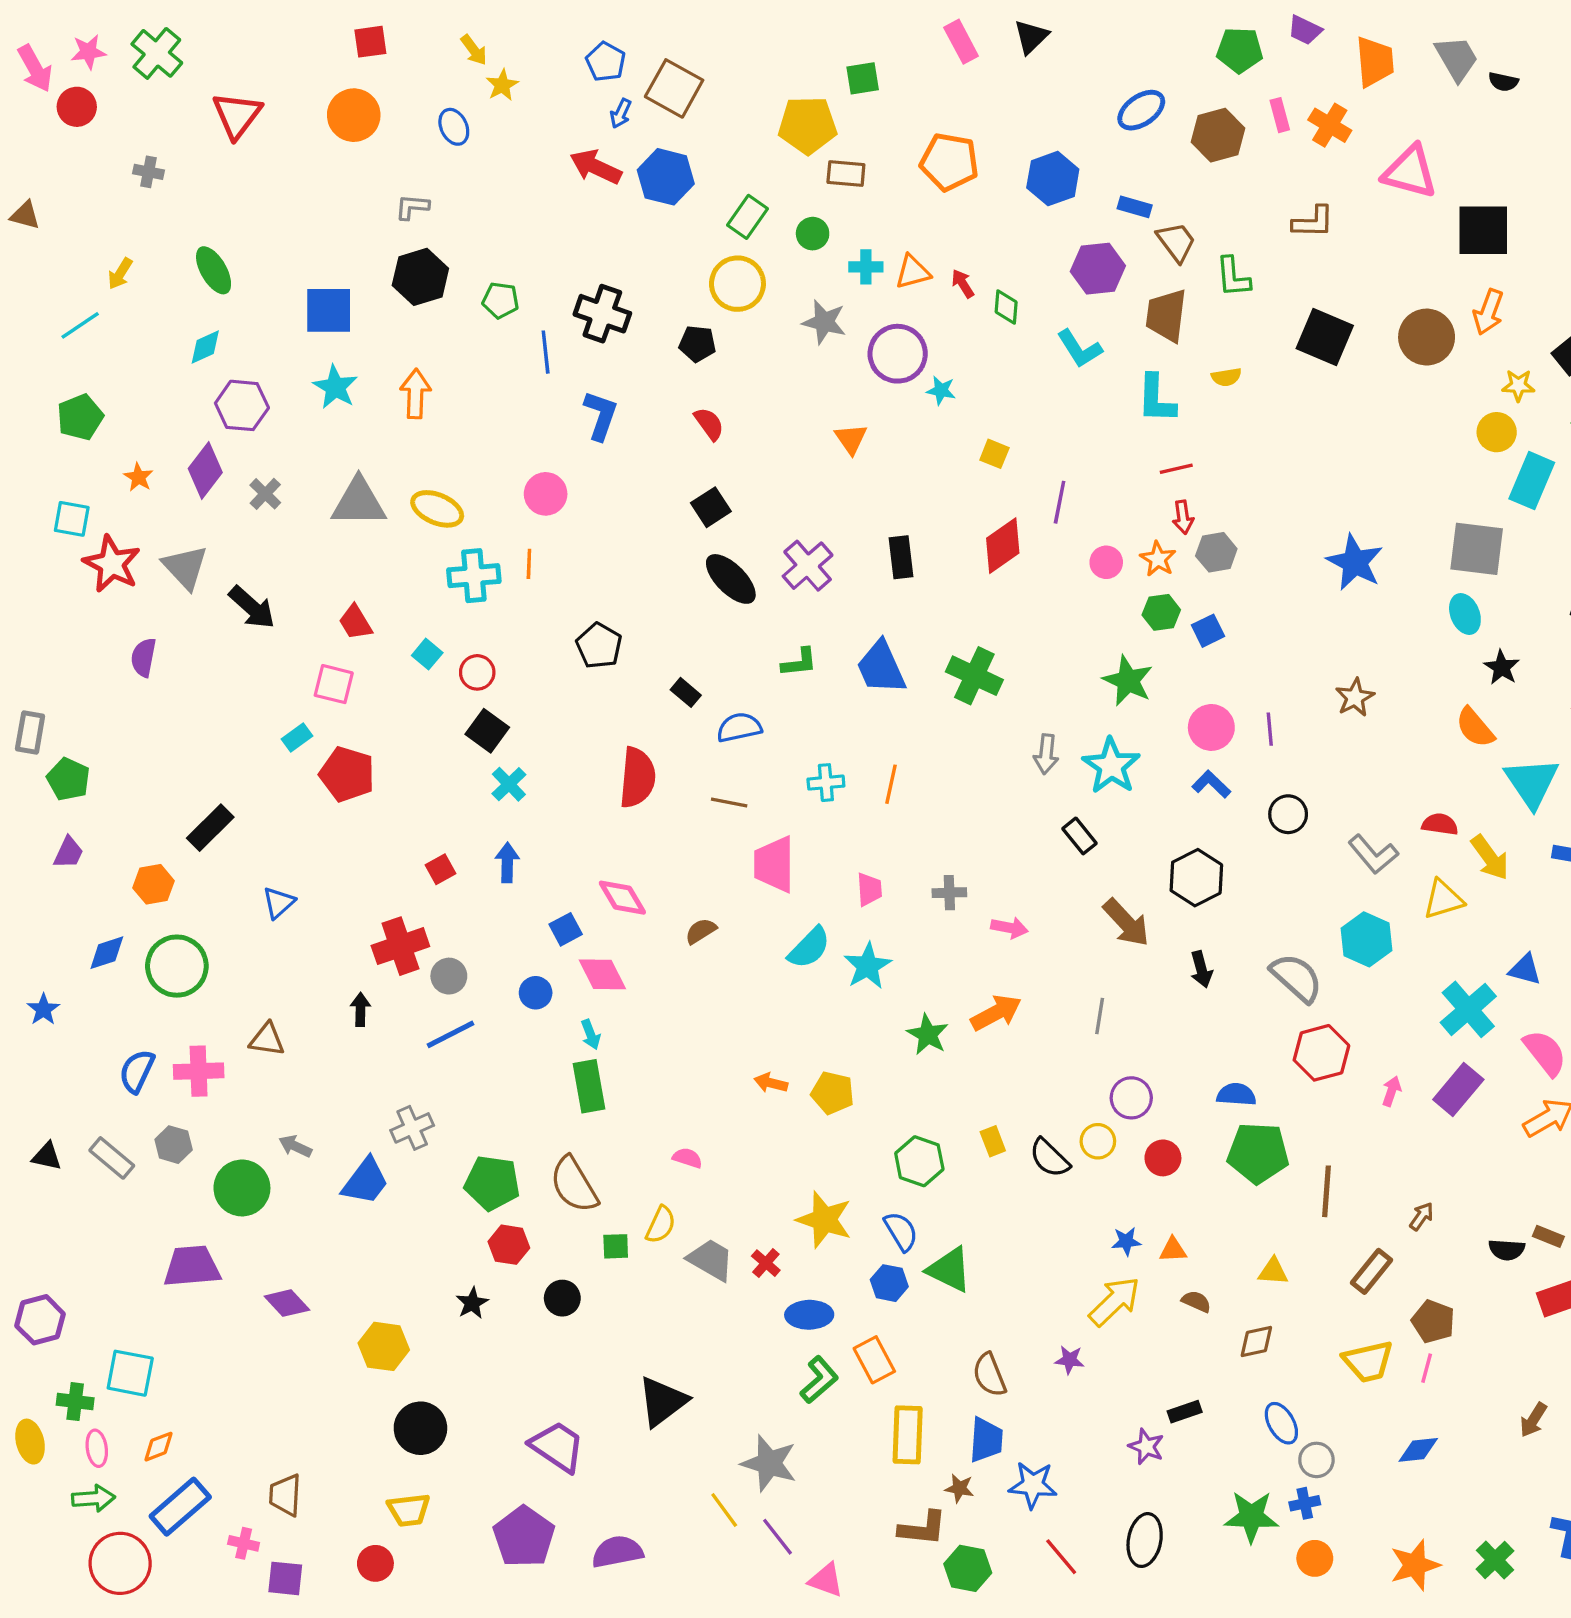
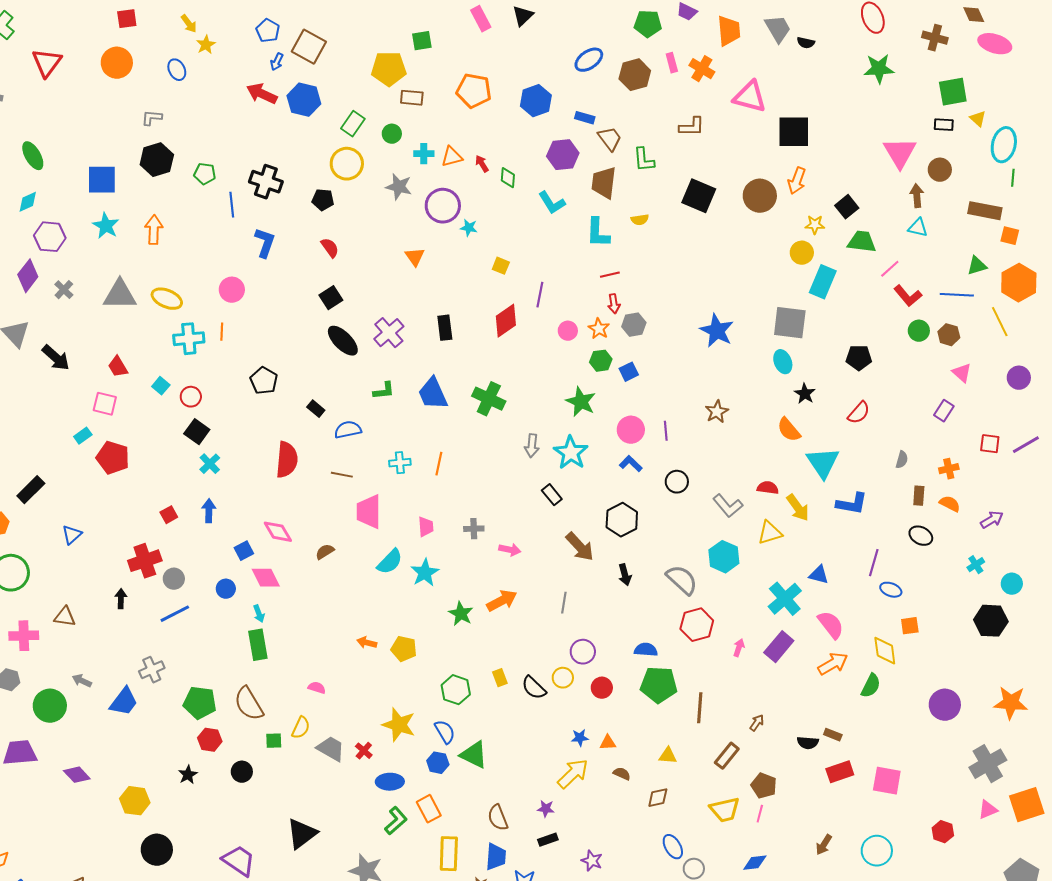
black rectangle: (1185, 1412) -> (548, 840), moved

